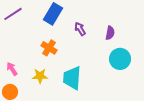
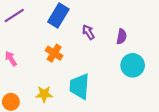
pink arrow: (12, 69) -> (11, 59), moved
yellow star: (40, 76) -> (44, 94), moved

